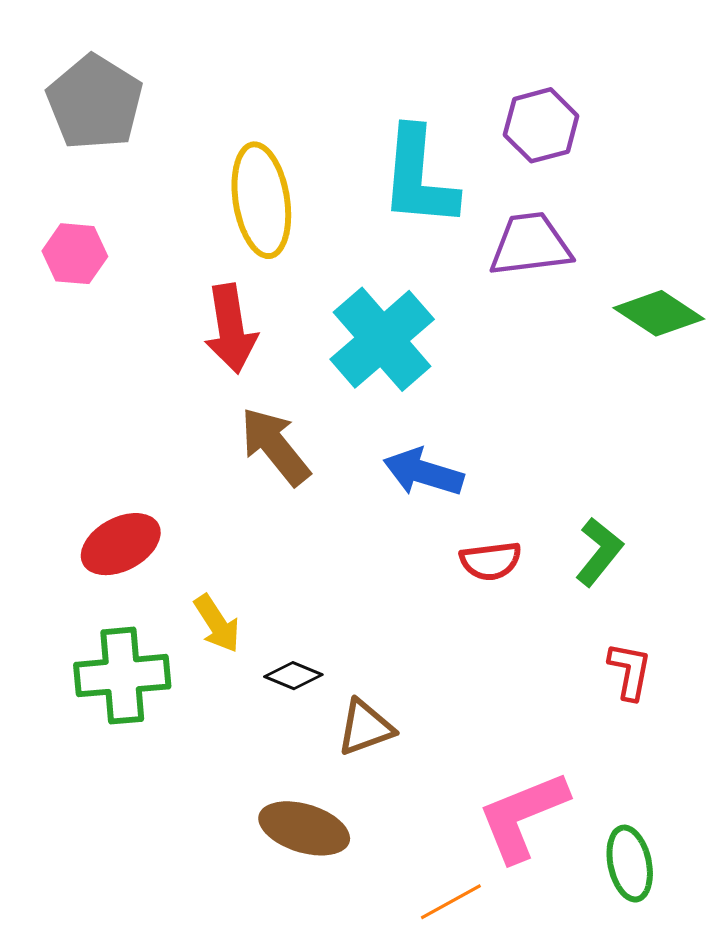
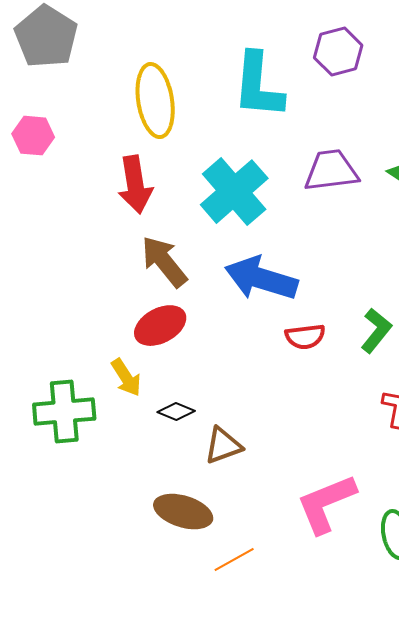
purple trapezoid: (530, 245) -> (331, 171), moved
blue arrow: (423, 472) -> (261, 279), size x1.4
red ellipse: (121, 544) -> (160, 326), moved
orange line: (451, 902) -> (234, 560), moved

